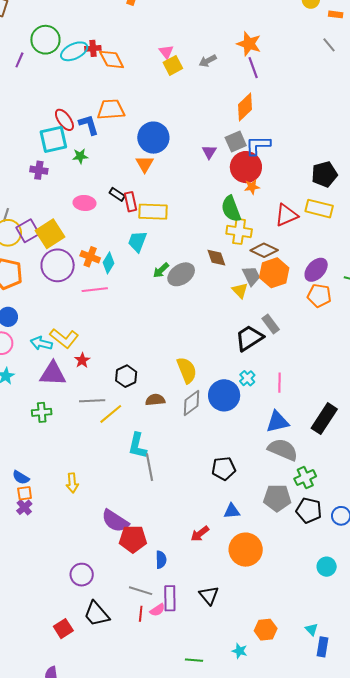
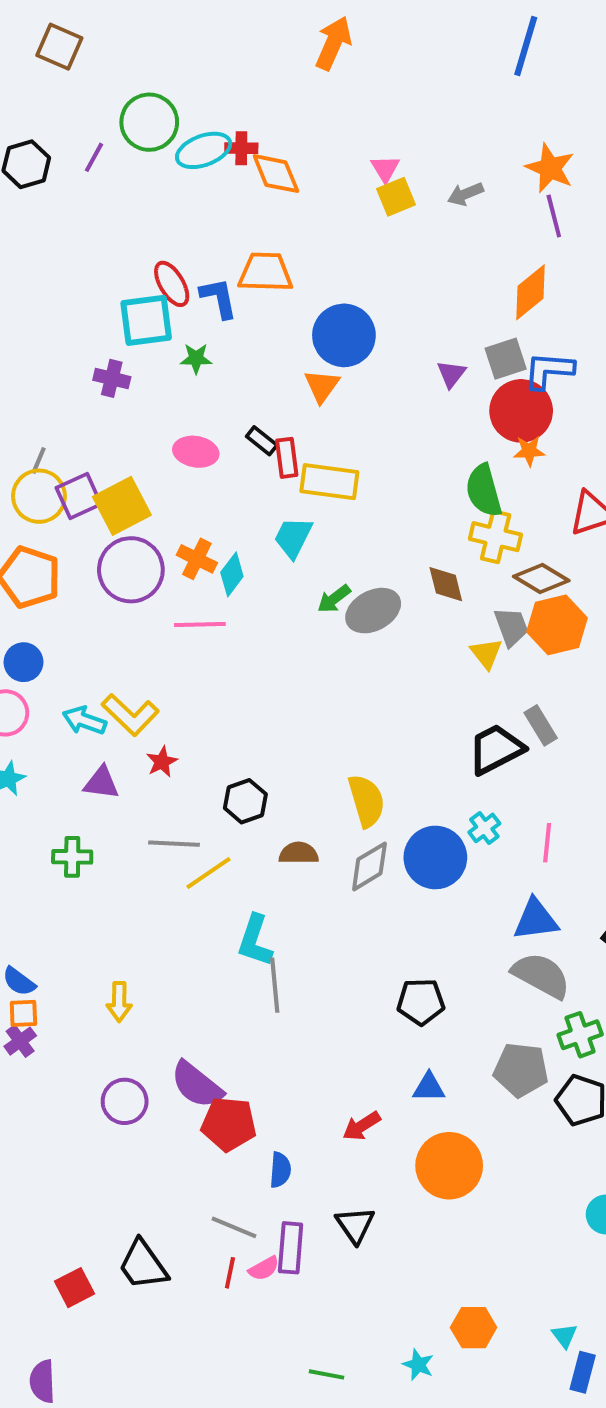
purple triangle: (53, 374) -> (101, 783), size x0.7
purple circle: (82, 575) -> (125, 1101), moved
black triangle: (209, 595) -> (355, 1225), moved

